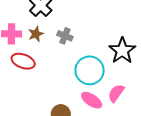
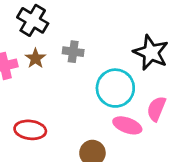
red ellipse: (23, 61) -> (30, 130), moved

